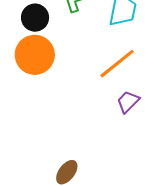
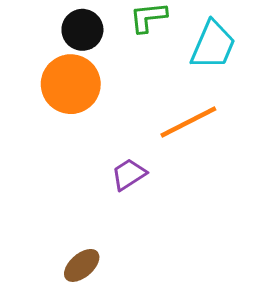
purple trapezoid: (128, 102) -> (129, 174), moved

